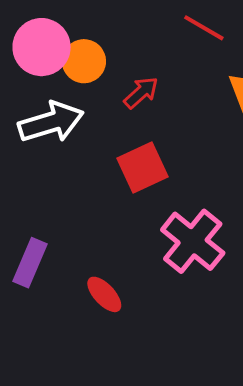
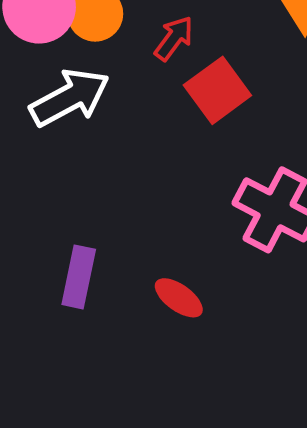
red square: (143, 168) -> (217, 90), moved

